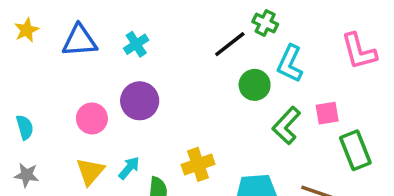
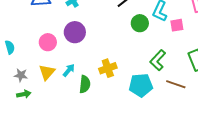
pink square: (327, 113) -> (177, 25), moved
green L-shape: (286, 126) -> (158, 60), moved
gray star: (27, 175) -> (21, 75), moved

